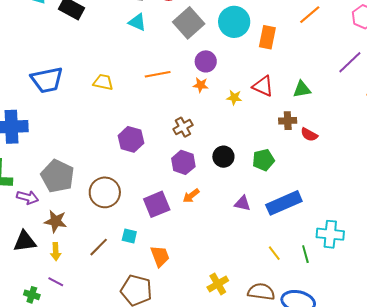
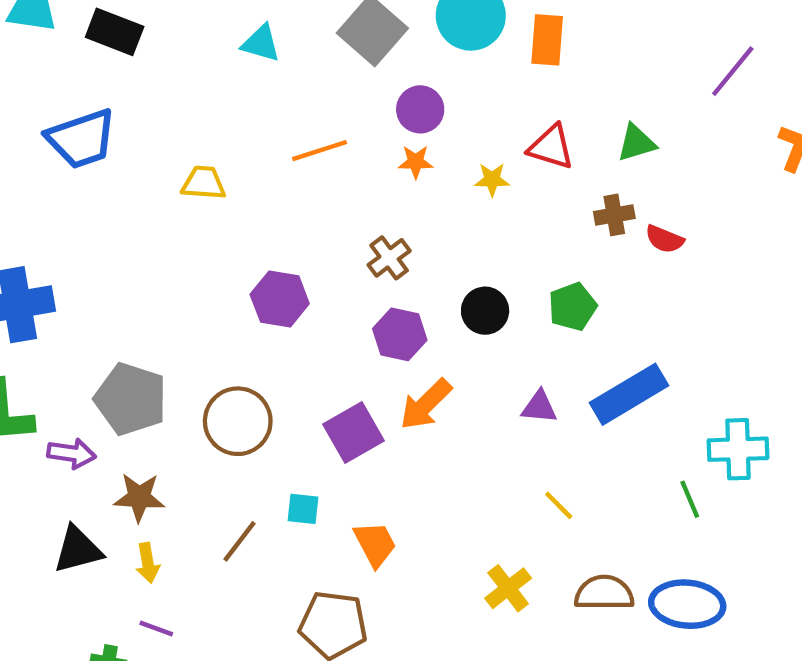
blue trapezoid: (47, 80) -> (81, 139), moved
orange arrow: (191, 196) -> (426, 404), size x1.5
yellow line: (274, 253) -> (559, 505), moved

